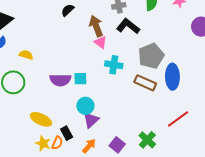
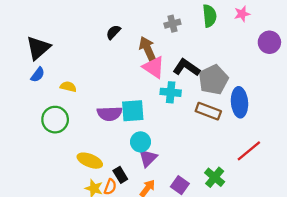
black L-shape: (128, 26) -> (186, 68), moved
pink triangle: (101, 42) -> (154, 67), size x1.5
cyan square: (80, 79) -> (133, 111), size x1.5

